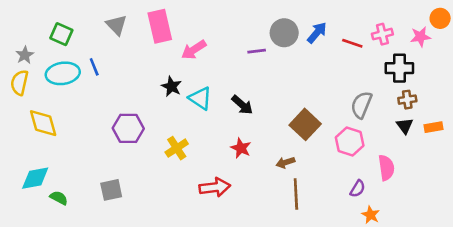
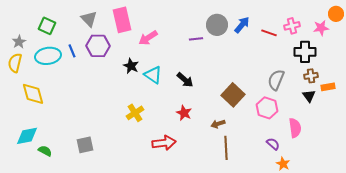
orange rectangle: (433, 127) -> (328, 87), moved
purple hexagon: (128, 128) -> (98, 46), moved
purple semicircle: (358, 189) -> (273, 144), turned -80

